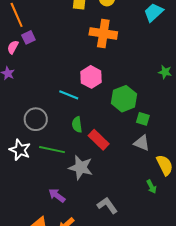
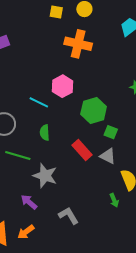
red rectangle: (99, 140) -> (82, 150), moved
purple arrow: (57, 195) -> (29, 202), moved

